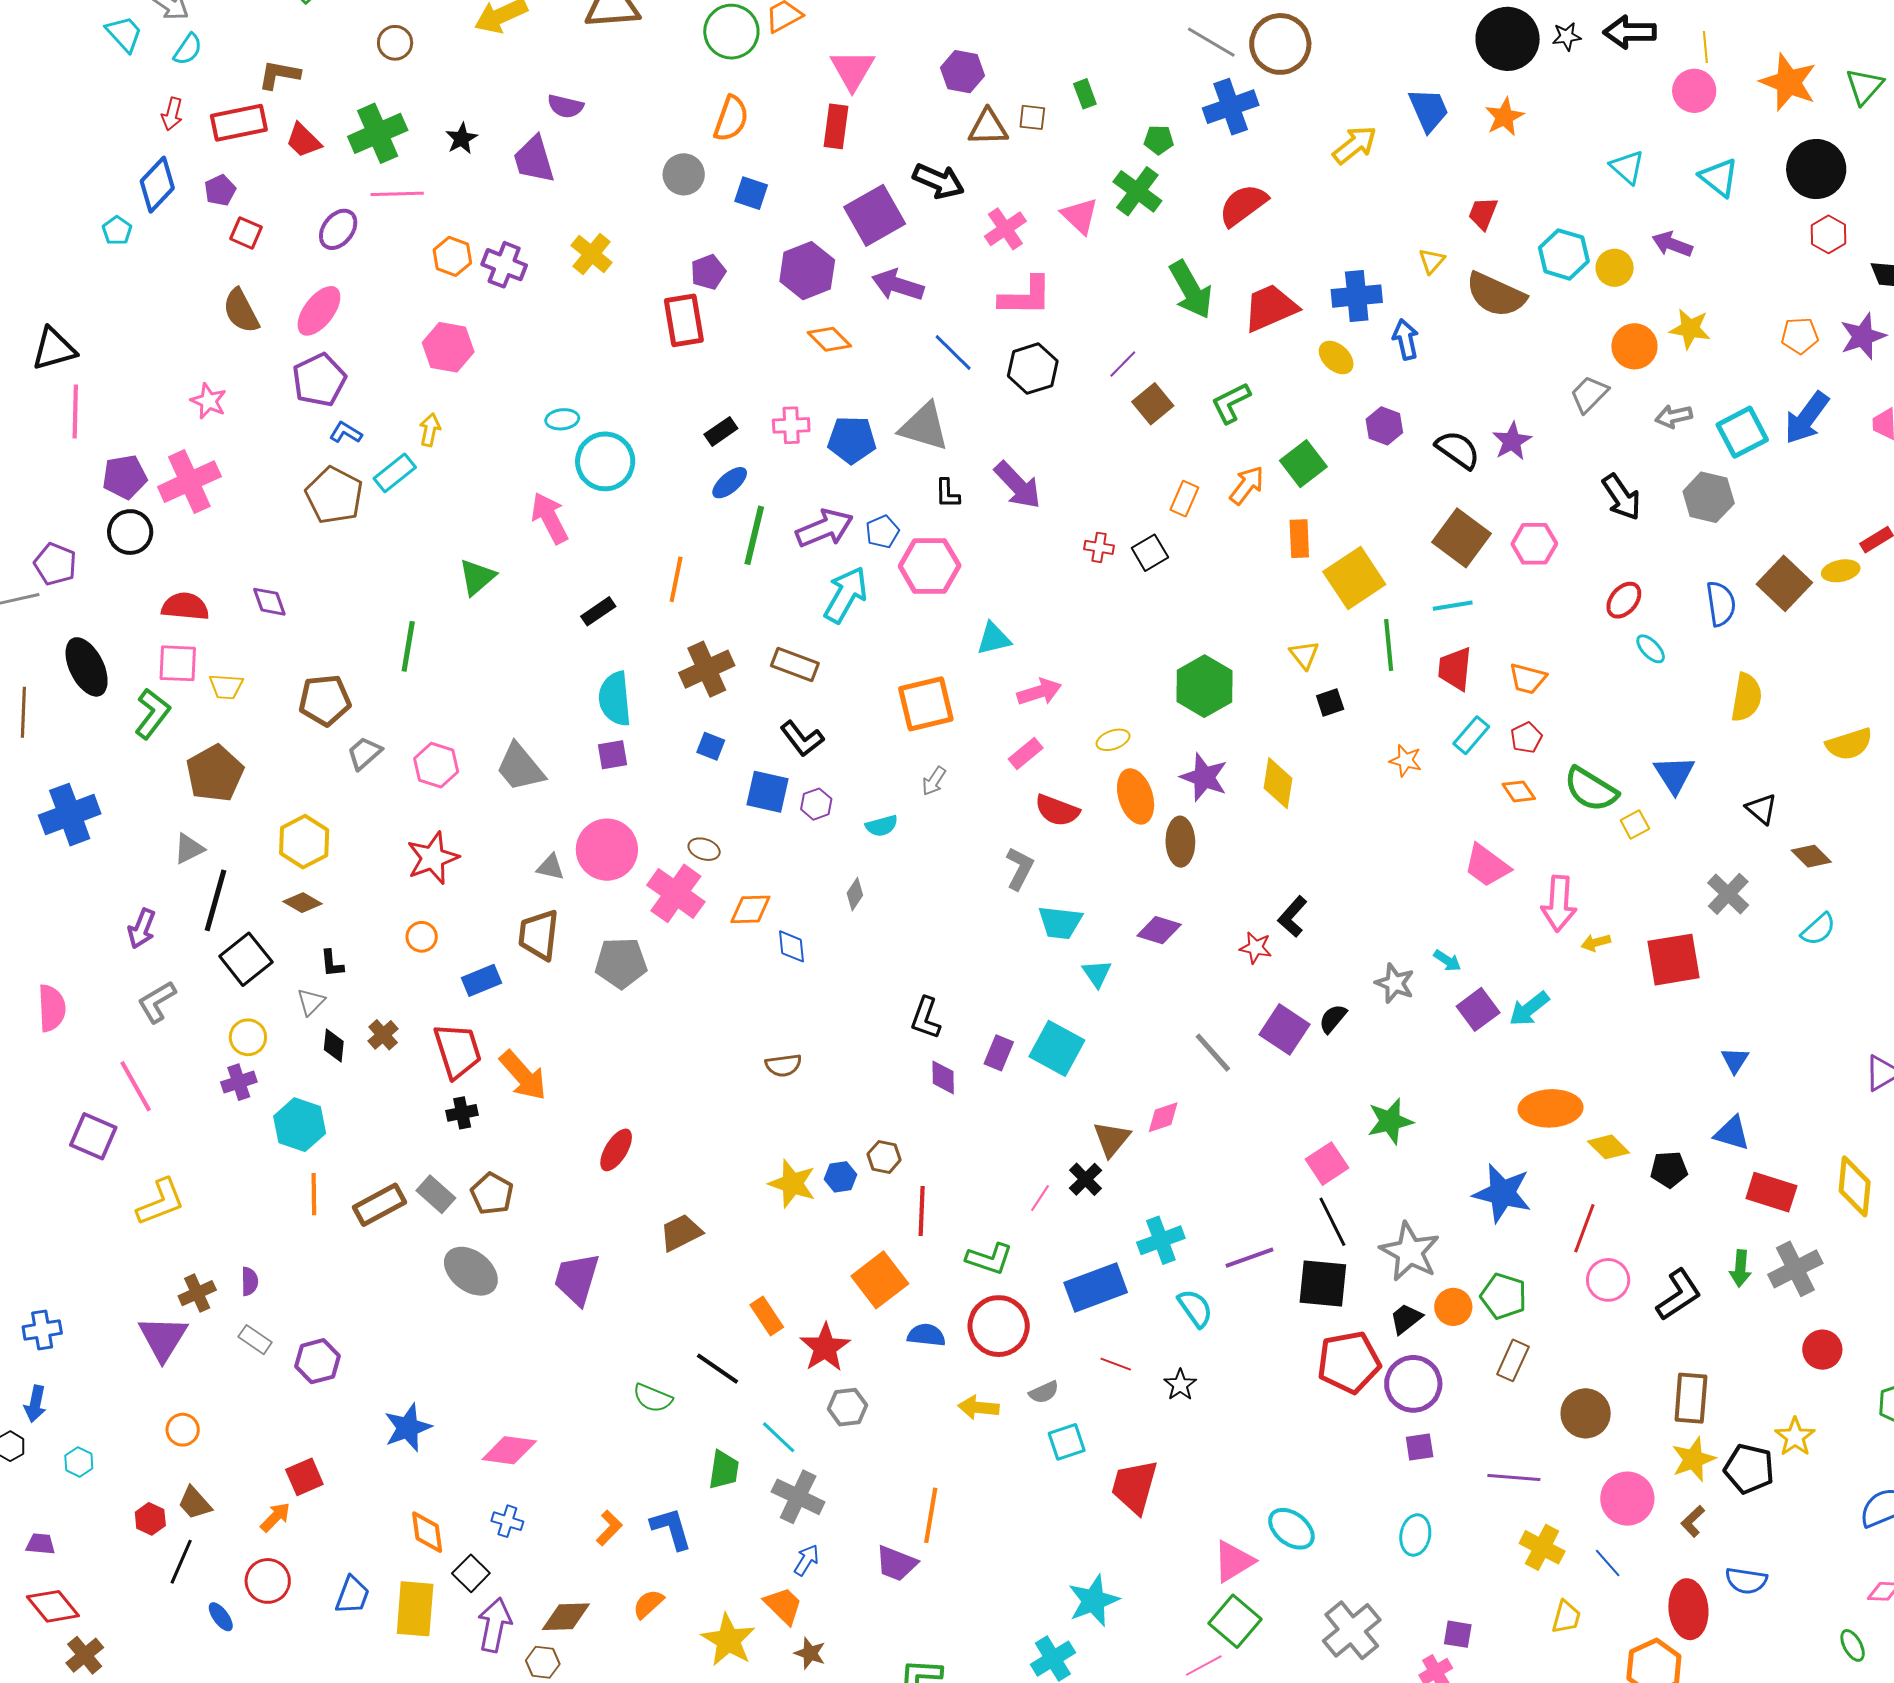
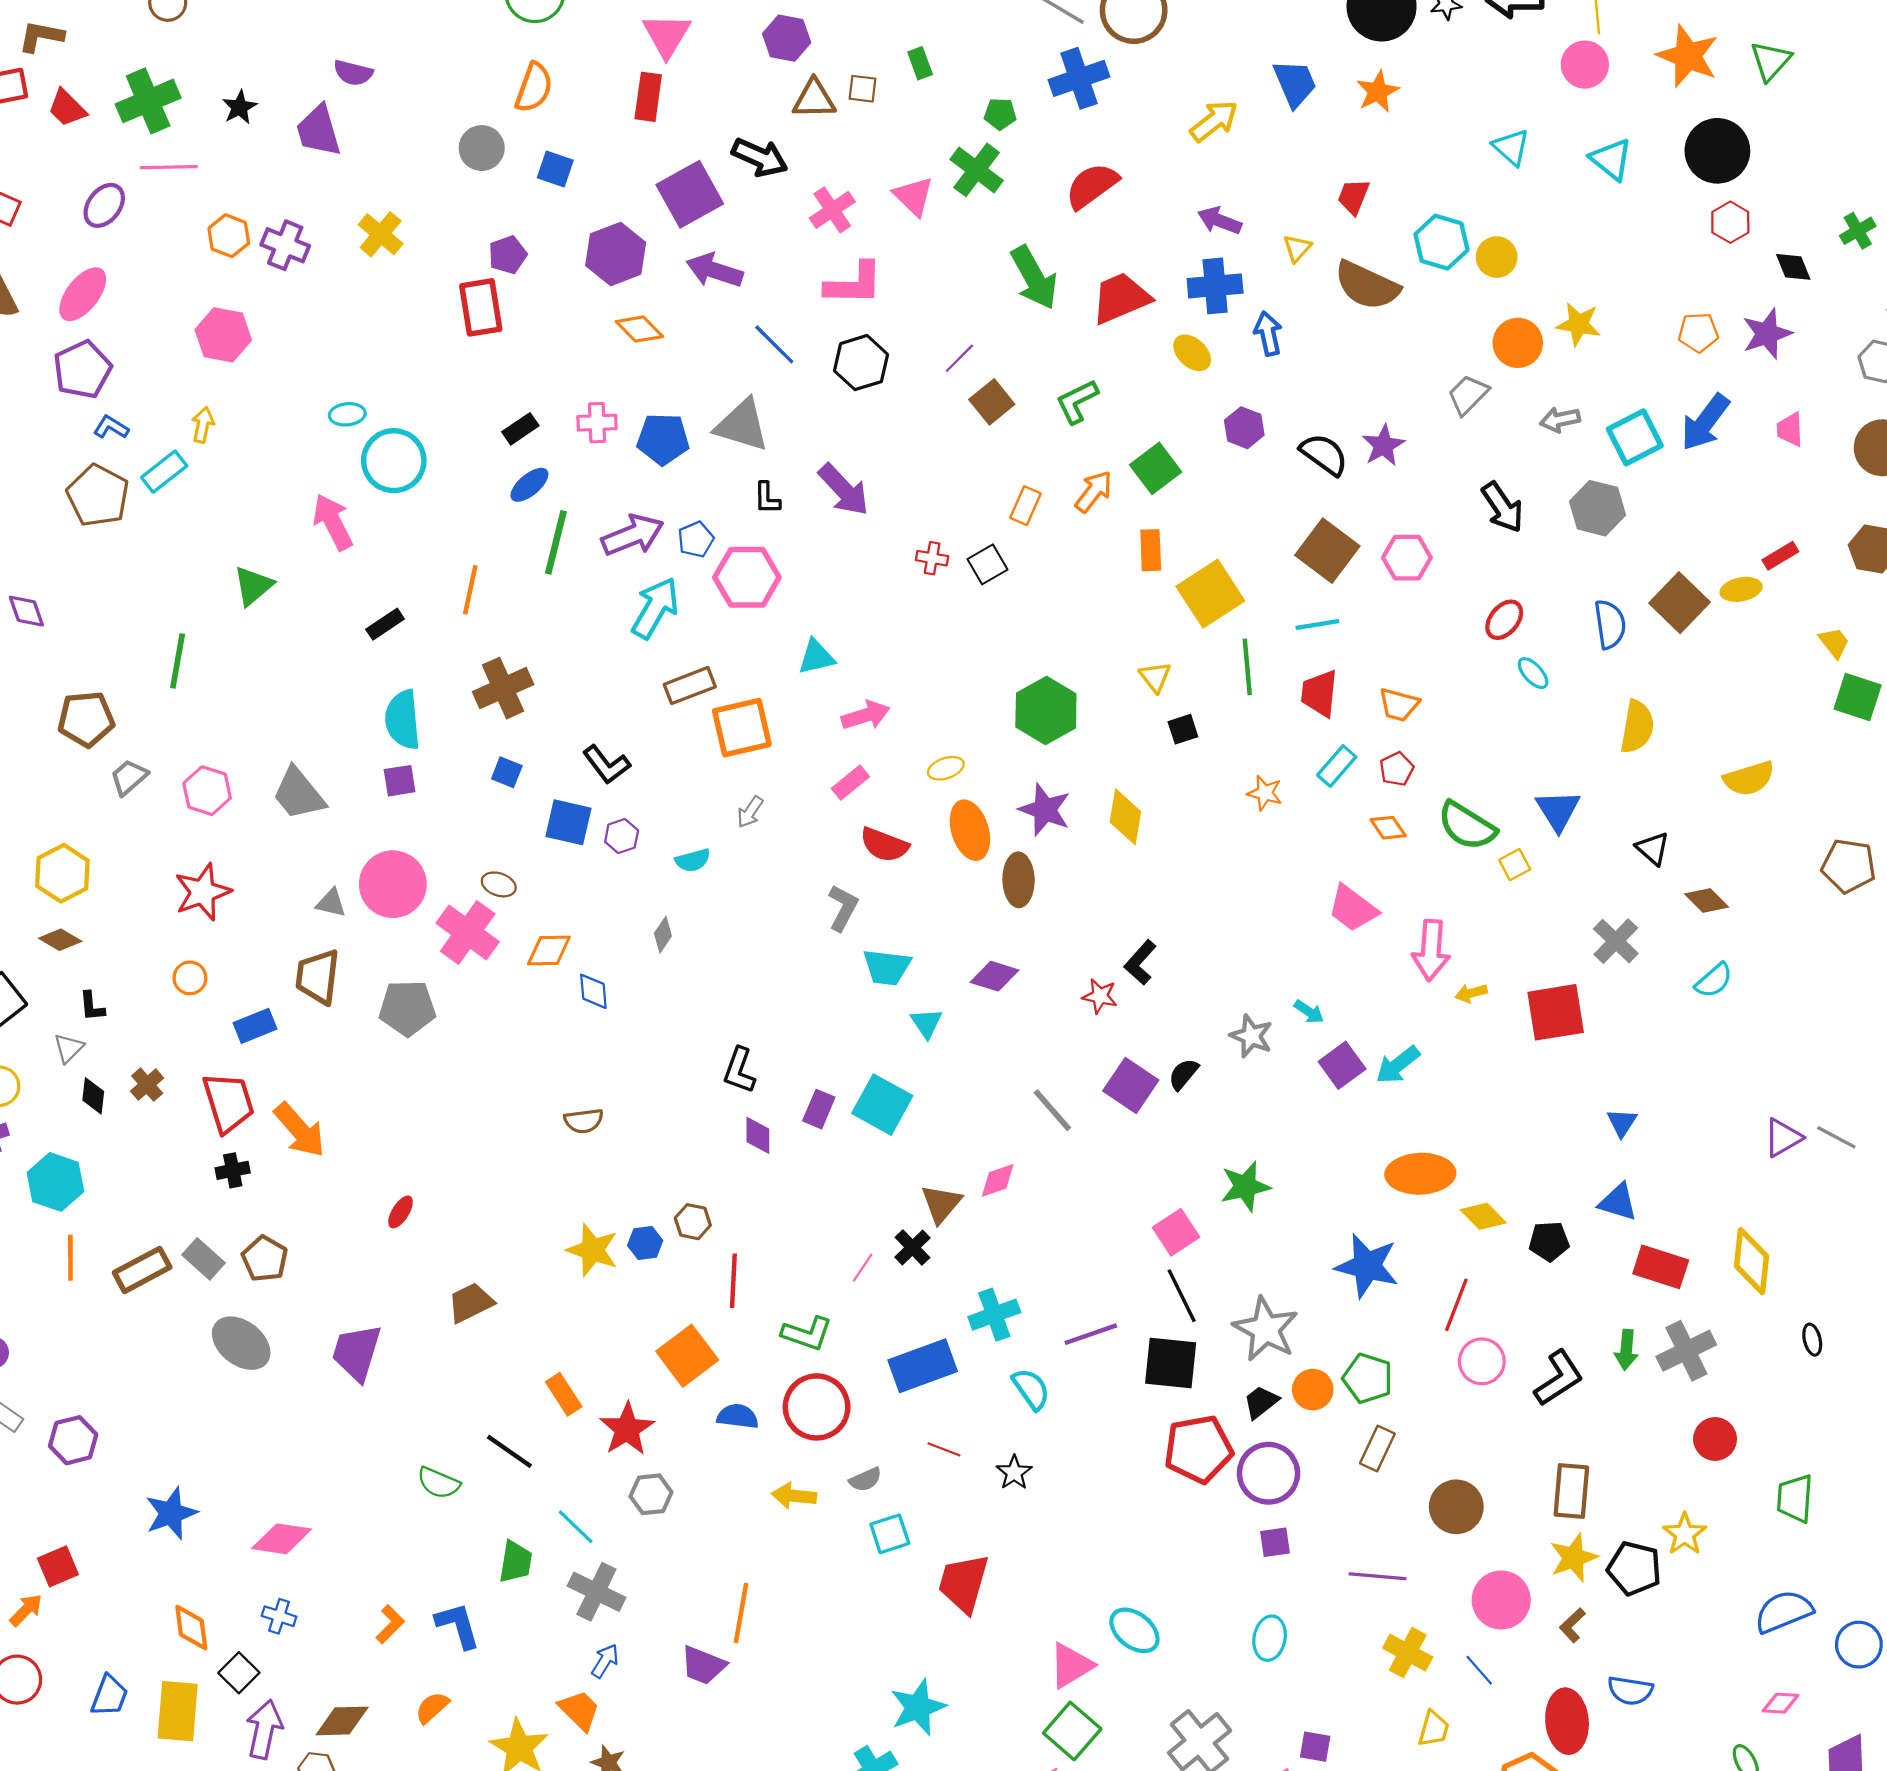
purple arrow: (1672, 244) -> (1219, 221), moved
brown rectangle: (795, 664) -> (690, 686), moved, turned -42
red ellipse: (616, 1150) -> (401, 1212), size x0.7

